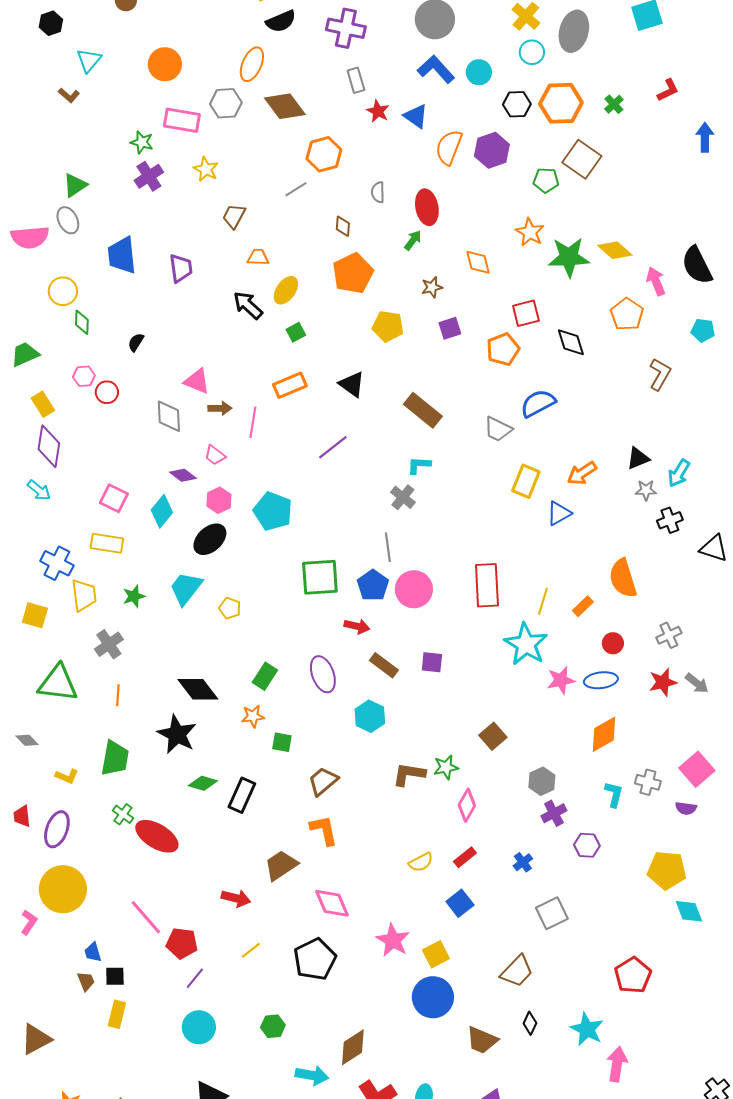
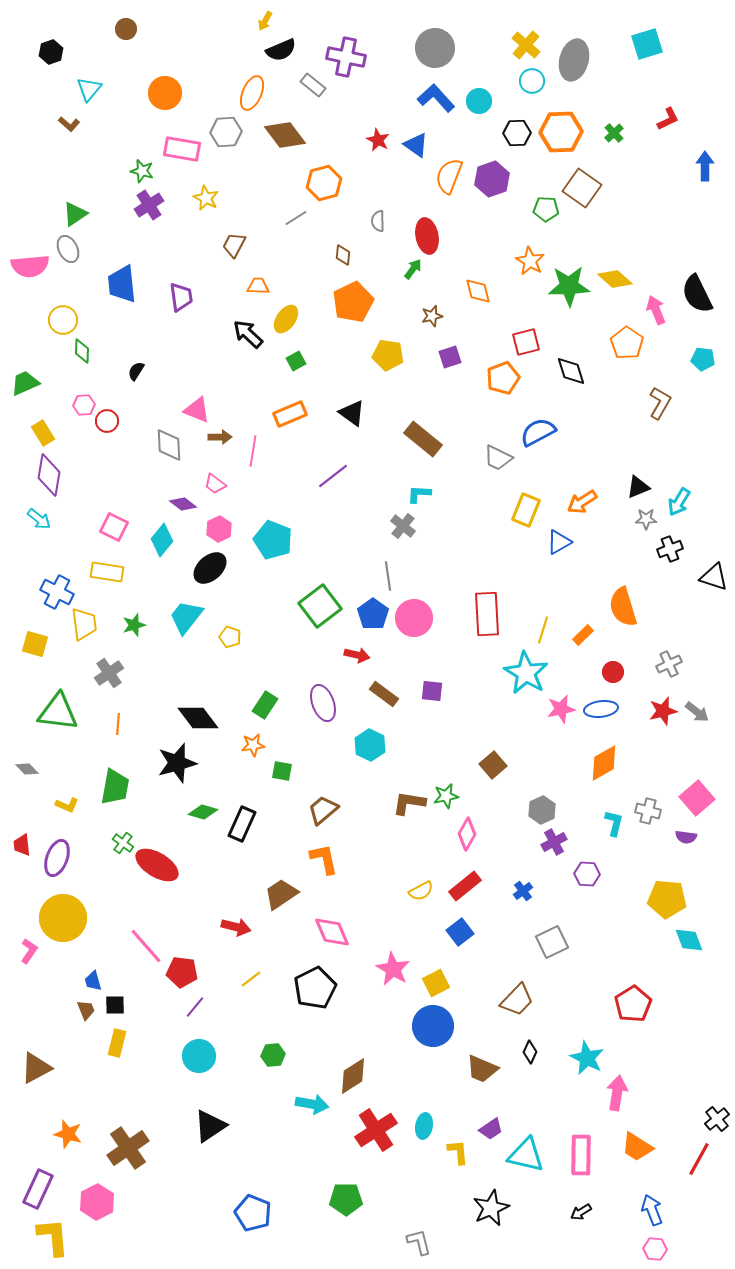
gray rectangle: (356, 80) -> (313, 85), moved, turned -35
green square: (320, 577) -> (320, 606), turned -33
black star: (177, 734) -> (177, 763), turned 30
red rectangle: (465, 857) -> (465, 886), size x1.4

